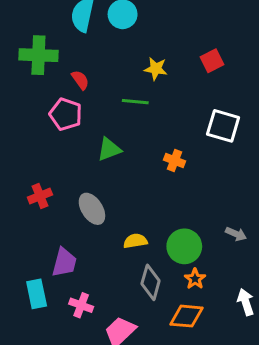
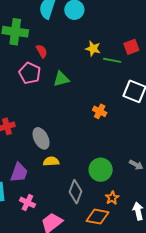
green line: (135, 102) -> (112, 60), moved
green triangle: (109, 149) -> (61, 79), moved
yellow semicircle: (135, 241) -> (51, 161), moved
orange star: (195, 279) -> (112, 198), moved

